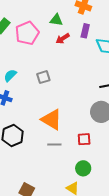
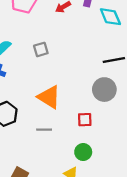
gray line: (54, 144) -> (44, 130), moved

